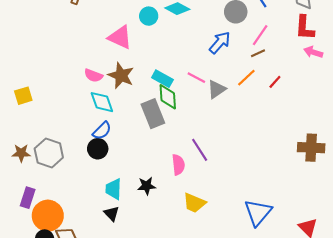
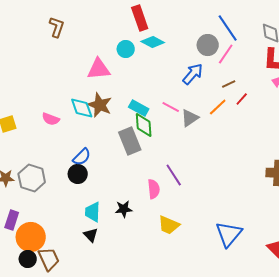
pink line: (260, 35) -> (226, 54), moved
pink triangle: (120, 37) -> (99, 69), turned -30
pink semicircle: (93, 75) -> (51, 119), moved
red line: (275, 82) -> (242, 99), moved
cyan diamond: (102, 102) -> (82, 108), moved

